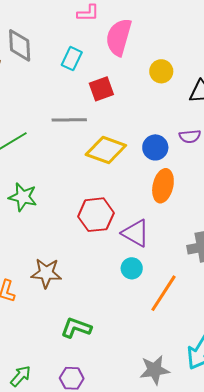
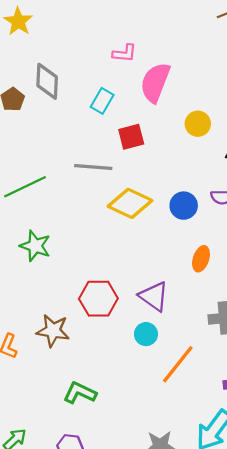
orange ellipse: (163, 186) -> (201, 259), moved, size x0.7
red hexagon: (96, 215) -> (98, 299), moved

